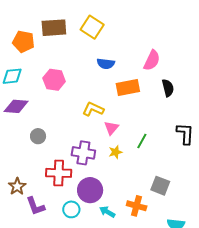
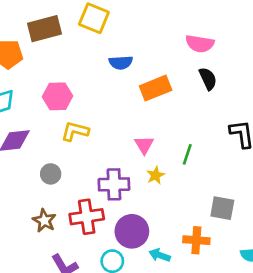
pink semicircle: (152, 60) -> (200, 44), moved, turned 85
yellow L-shape: (93, 109) -> (75, 131), moved
brown star: (17, 186) -> (44, 221), moved

